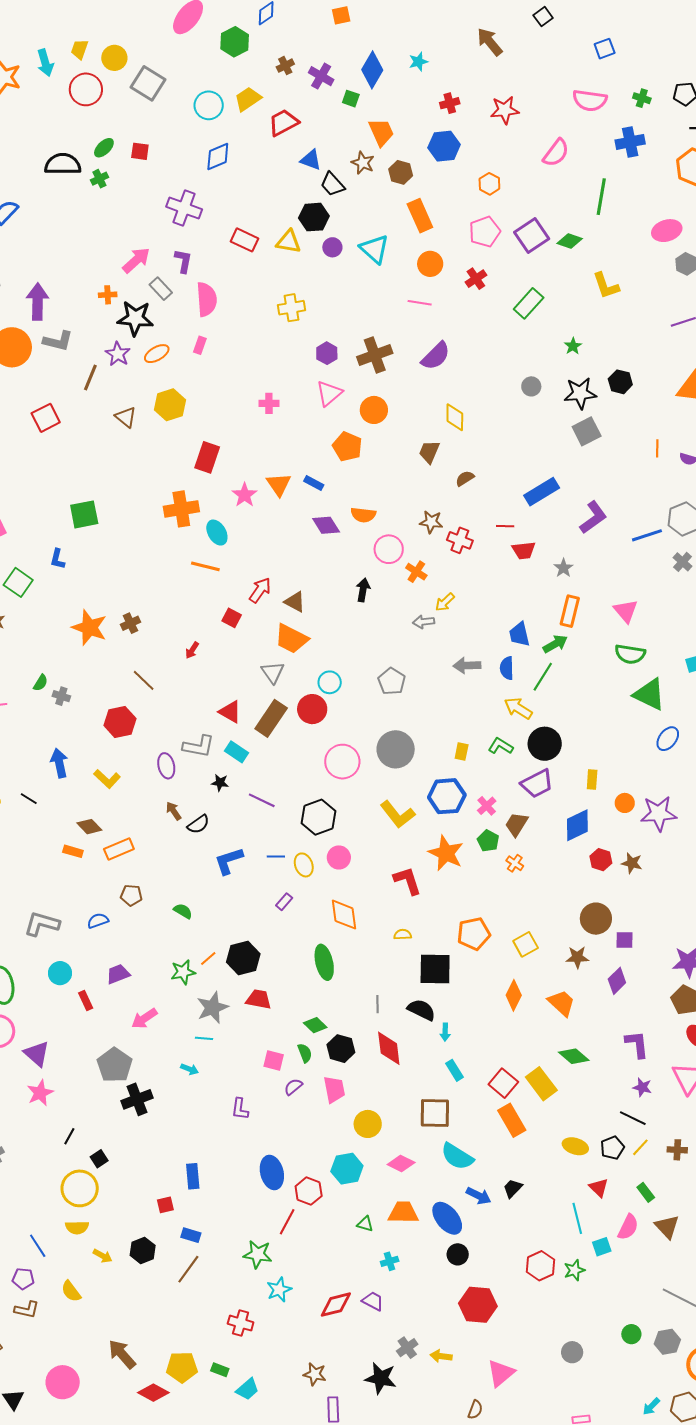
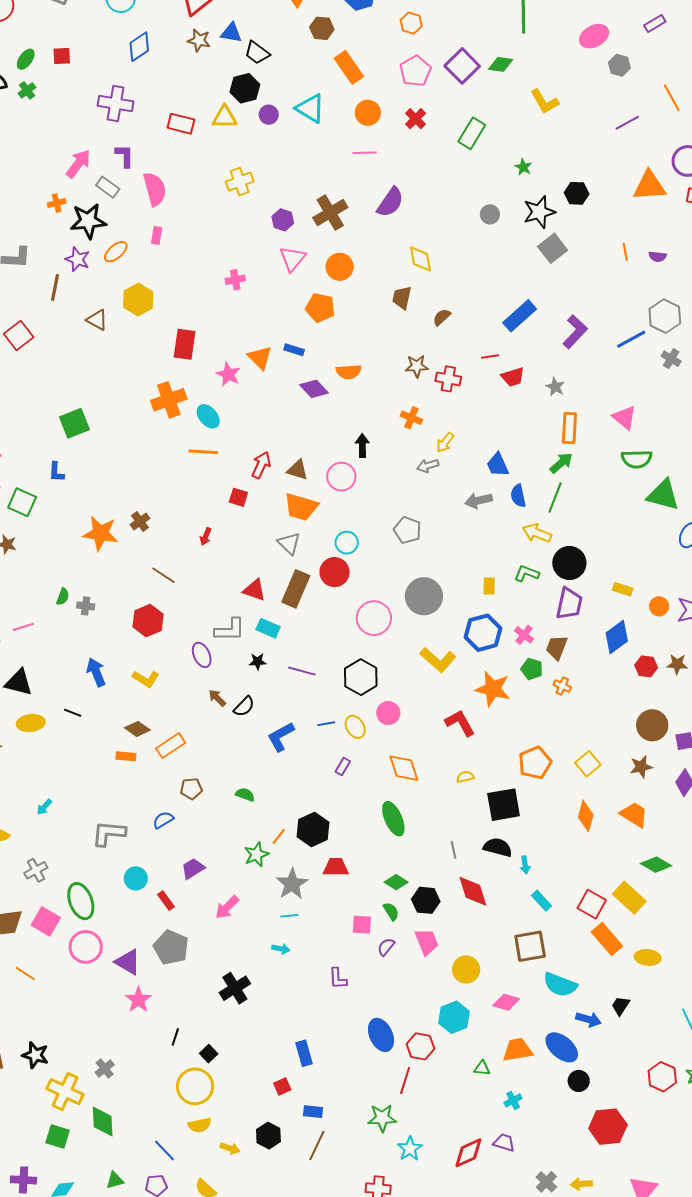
brown star: (363, 163) -> (199, 40), moved
pink circle: (389, 549) -> (341, 477), moved
blue trapezoid: (519, 634) -> (498, 465), moved
yellow rectangle: (592, 779) -> (623, 589), turned -66
purple trapezoid: (537, 784) -> (569, 604), turned -40
gray pentagon: (115, 1065) -> (171, 947), moved
yellow ellipse: (575, 1146) -> (648, 957), moved

